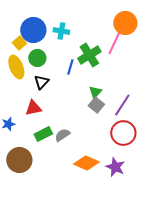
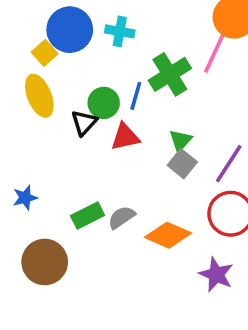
green circle: (37, 58) -> (104, 103), moved
red triangle: (33, 108) -> (125, 137), moved
orange diamond: (86, 163) -> (168, 235), moved

